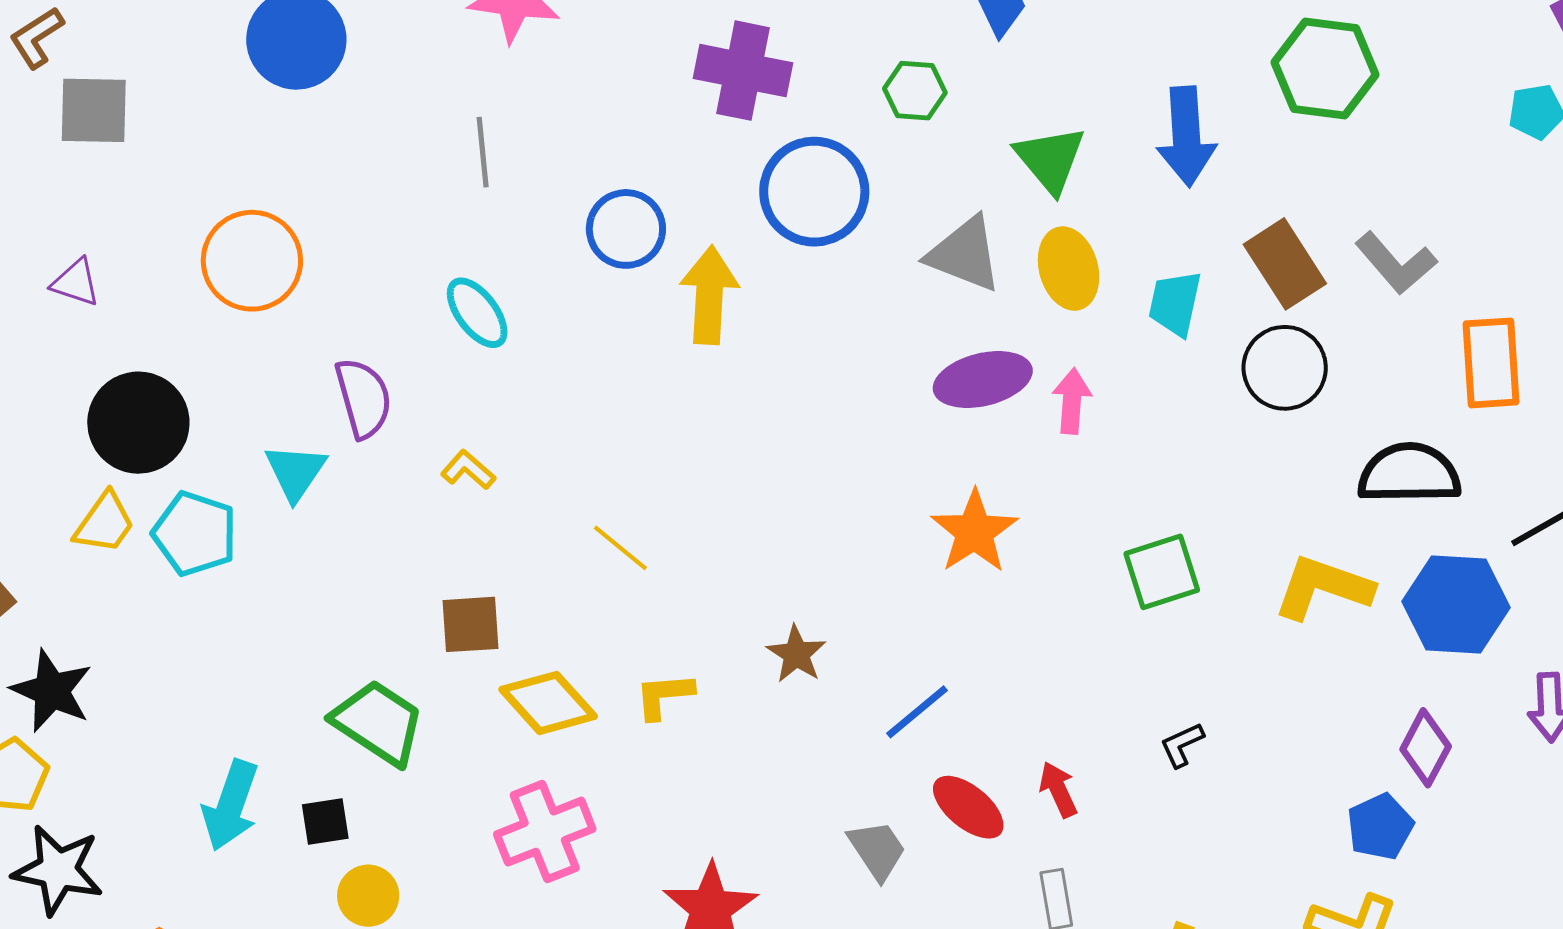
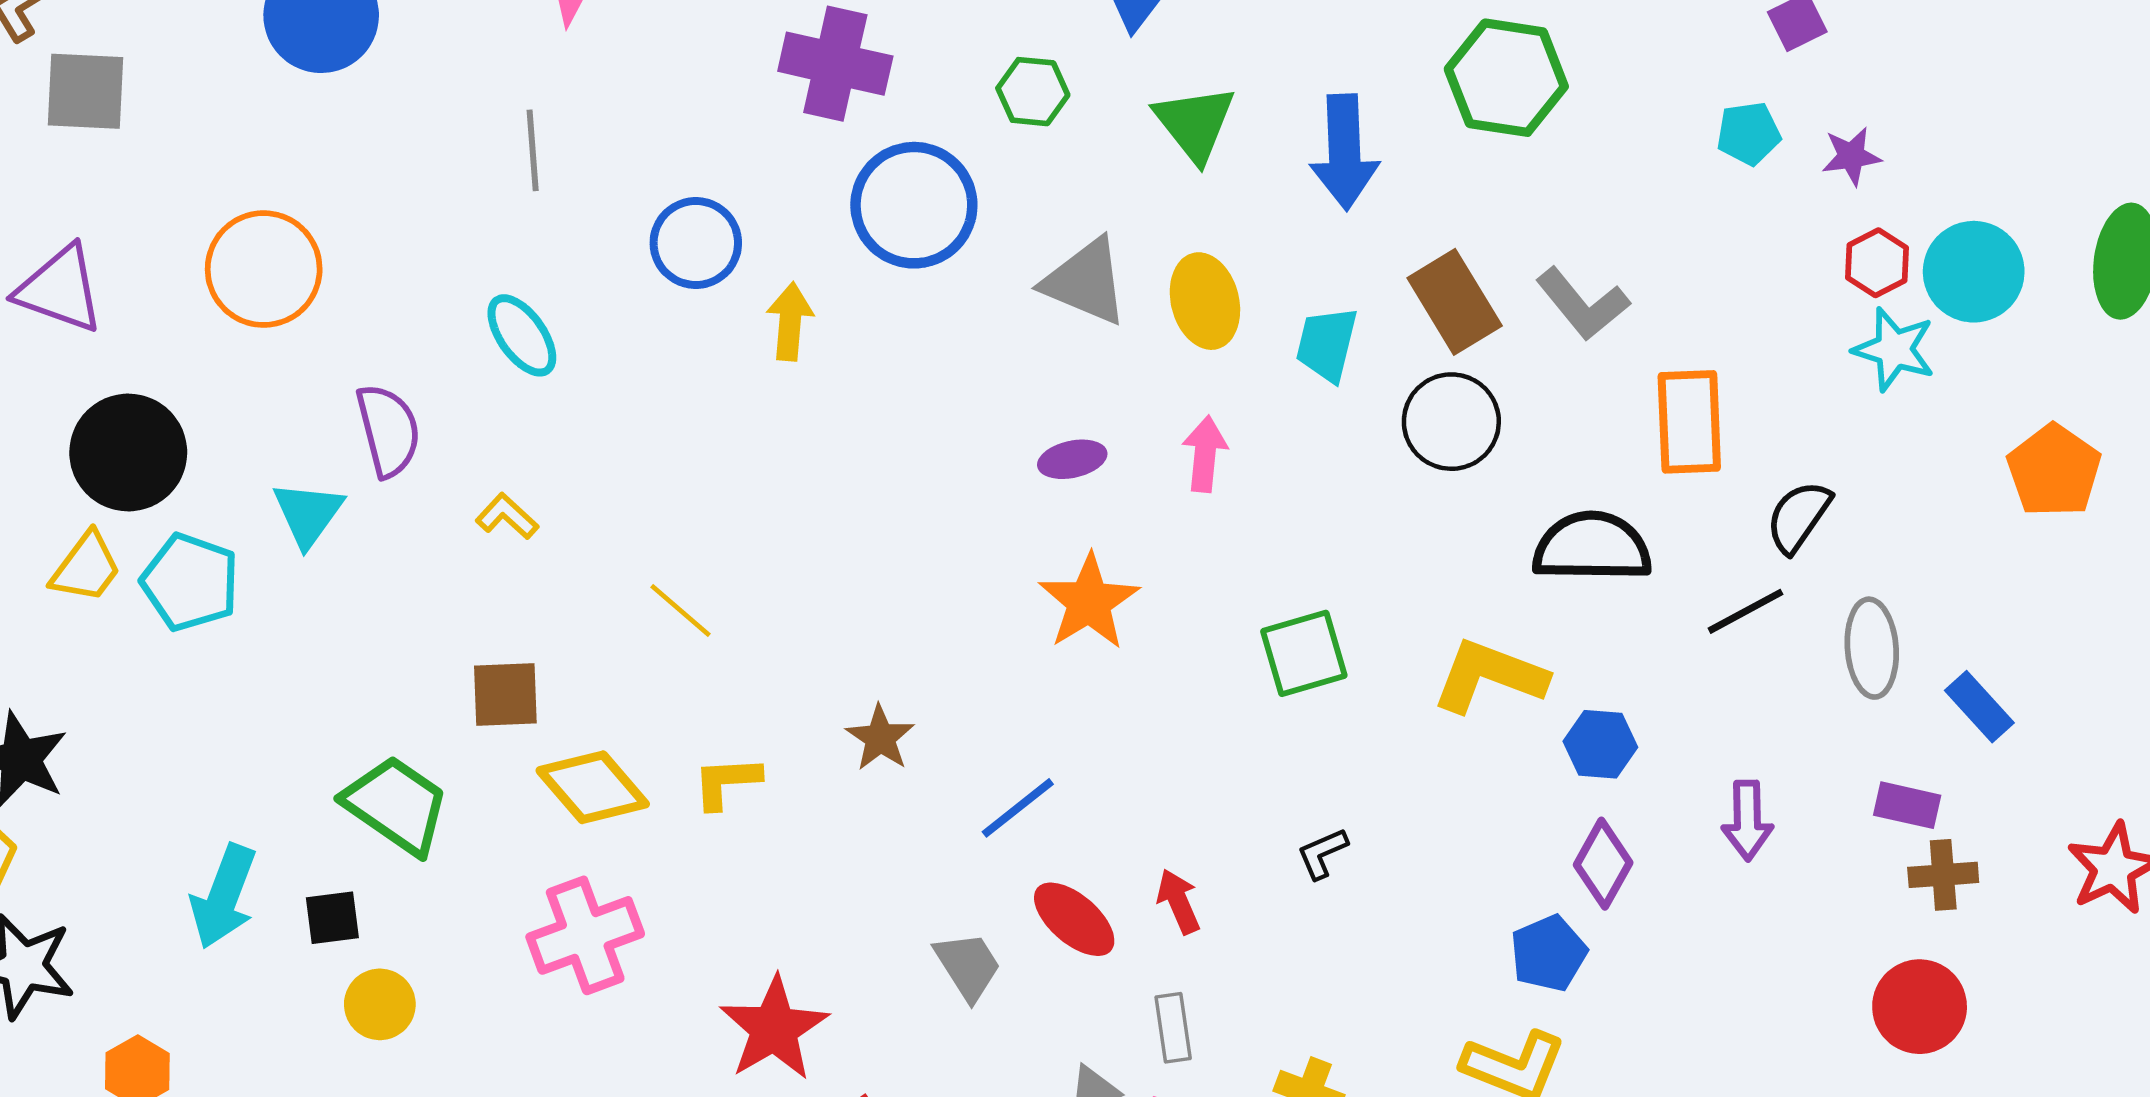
green triangle: (1050, 159) -> (1195, 123), moved
purple triangle: (76, 282) -> (60, 289), size x1.6
yellow arrow: (709, 295) -> (790, 322), size x0.7
purple ellipse: (983, 380) -> (1072, 459), moved, size x0.6
blue hexagon: (1456, 604) -> (1600, 744), moved, size x0.6

